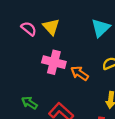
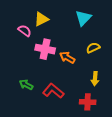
yellow triangle: (51, 27) -> (41, 19), turned 49
pink semicircle: (29, 29) -> (25, 31), moved

